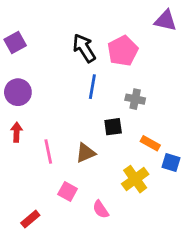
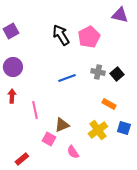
blue line: (92, 87) -> (67, 78), moved, turned 60
black square: (113, 127) -> (117, 74), moved, turned -32
brown triangle: (85, 153) -> (62, 125), moved
blue square: (171, 163) -> (124, 128), moved

